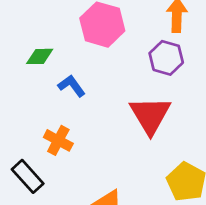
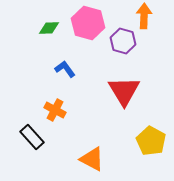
green diamond: (40, 56) -> (49, 28), moved
purple hexagon: (166, 58) -> (123, 41), moved

